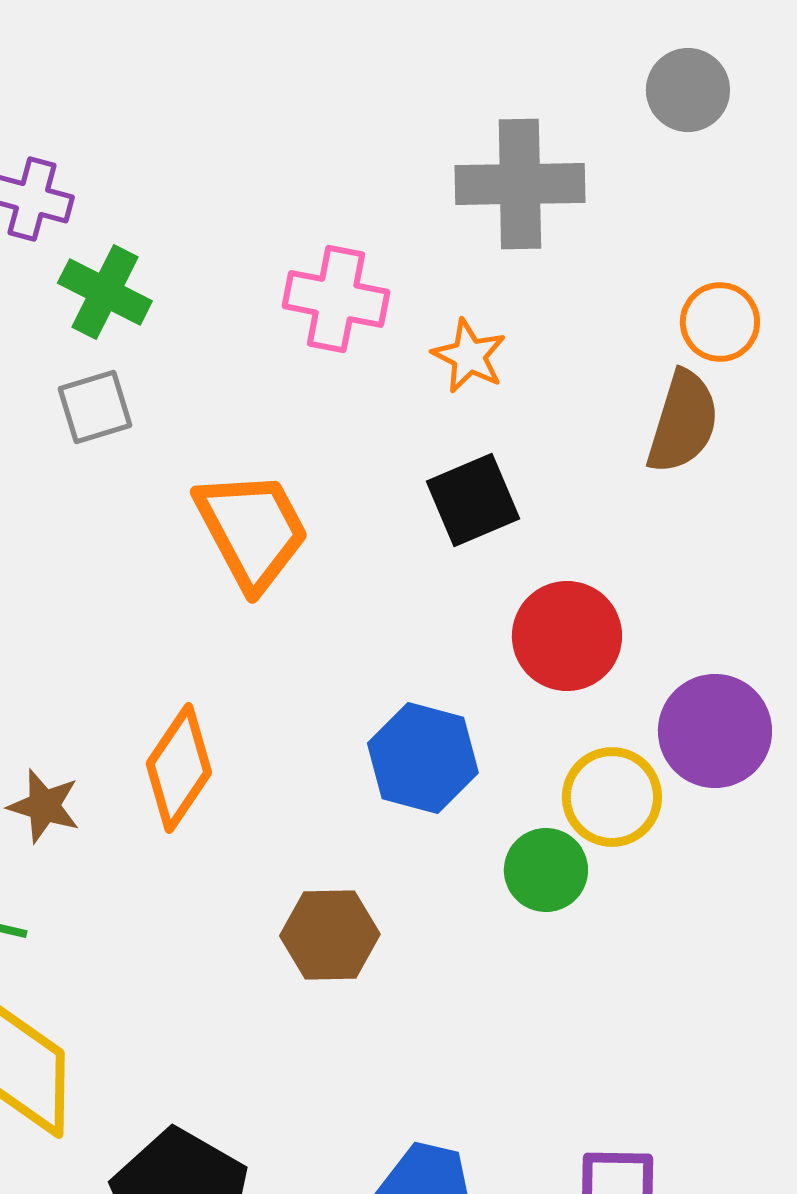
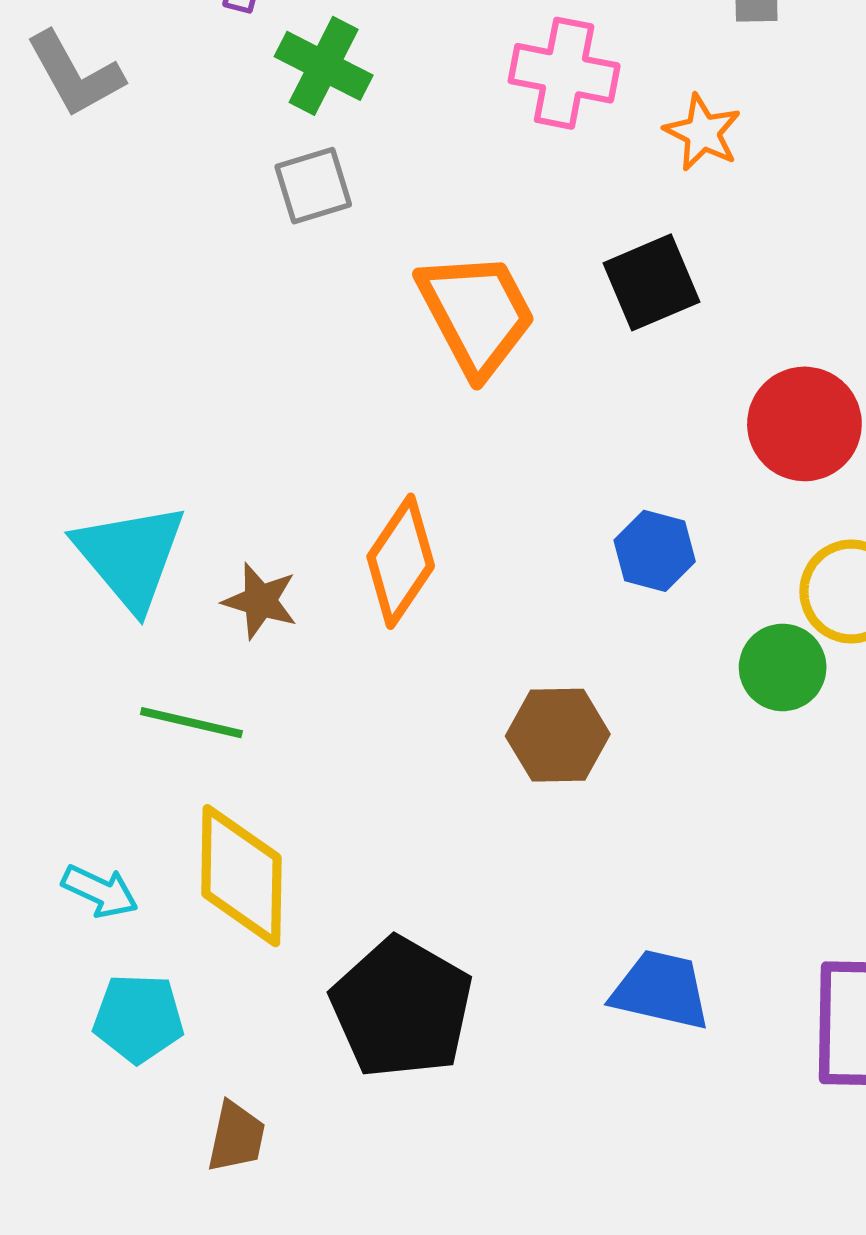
black square: (473, 500) -> (651, 282), moved
blue hexagon: (423, 758) -> (655, 551), size x0.7

